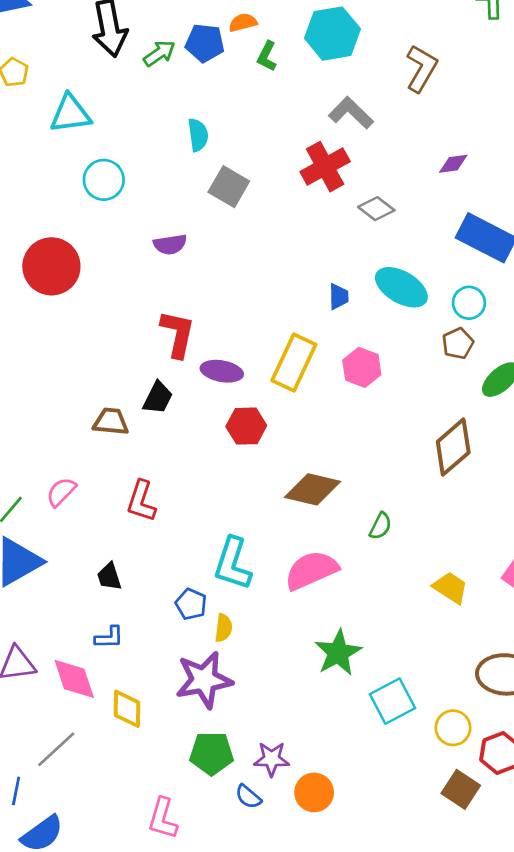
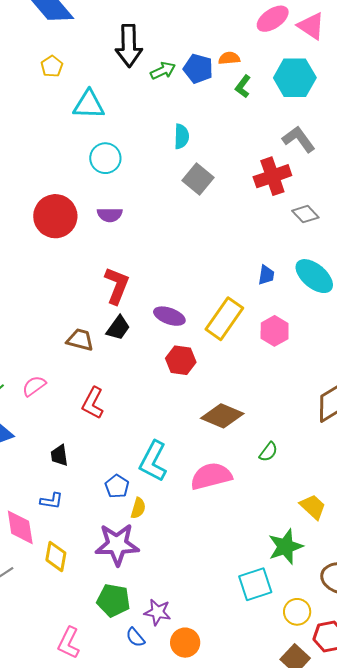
purple semicircle: (170, 244) -> (110, 215), moved
red L-shape: (178, 334) -> (117, 286), moved
green star: (338, 653) -> (286, 547), moved

